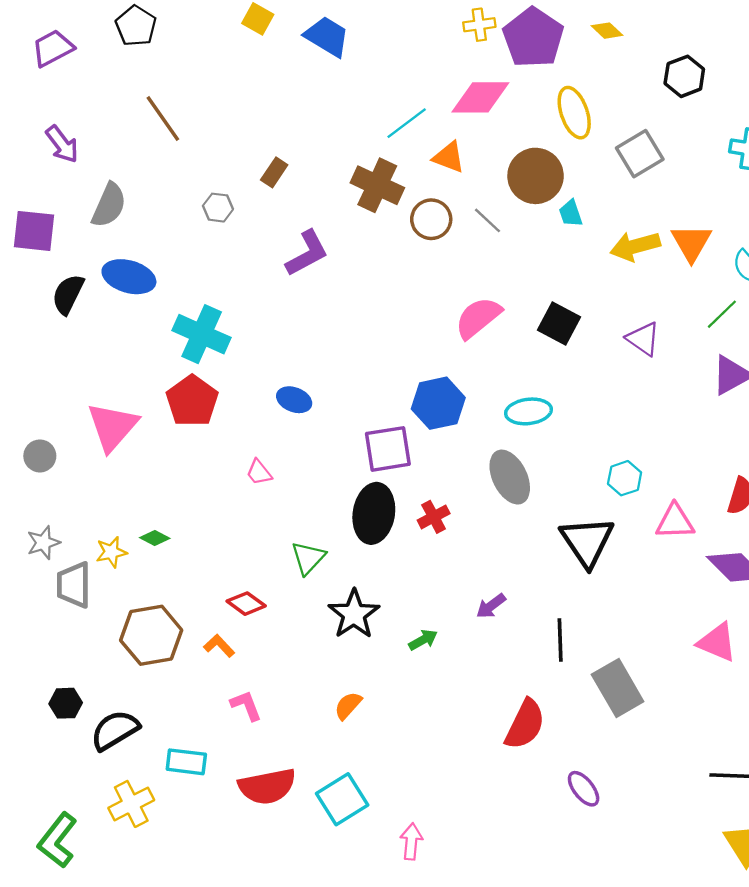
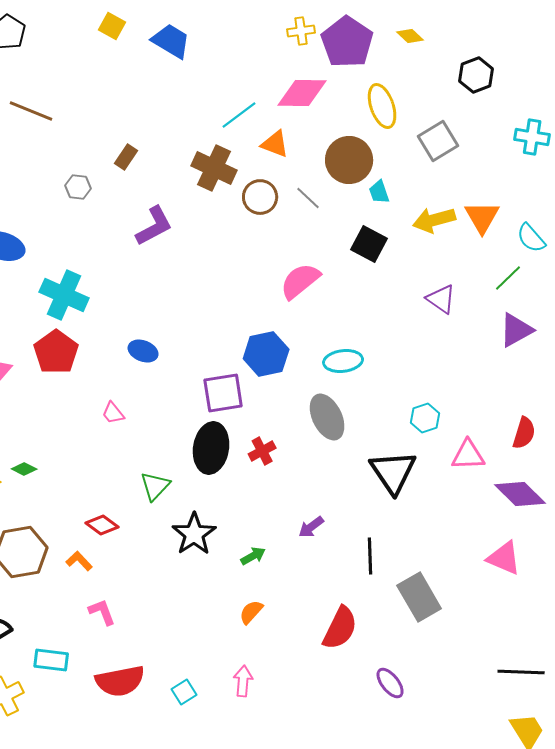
brown line: (163, 118) -> (31, 111), turned -33
black square: (559, 324) -> (369, 244), moved
orange semicircle: (348, 706) -> (251, 612), moved
cyan square: (342, 799) -> (184, 692), size x0.6
pink arrow: (411, 841) -> (243, 681), moved

